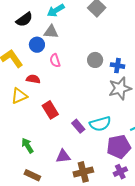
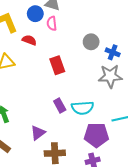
pink semicircle: (55, 61) -> (52, 23), moved
red semicircle: (33, 79) -> (29, 40), moved
red rectangle: (50, 110) -> (57, 65), moved
purple triangle: (63, 156) -> (38, 133), turned -42

